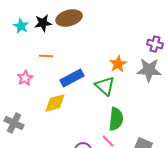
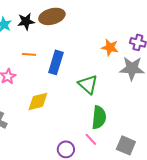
orange star: (118, 64) -> (110, 47), moved, turned -30
blue rectangle: (72, 78) -> (56, 62), moved, turned -45

